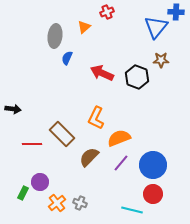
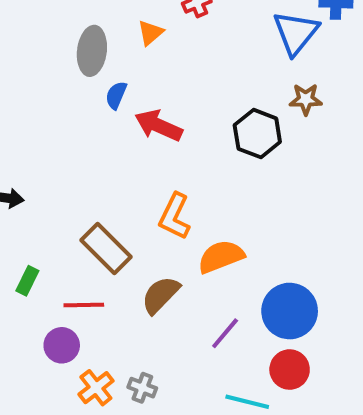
red arrow: (102, 73) -> (158, 125), moved
red line: (32, 144) -> (84, 305), moved
purple line: (121, 163) -> (225, 333), moved
green rectangle: (23, 193) -> (27, 281), moved

